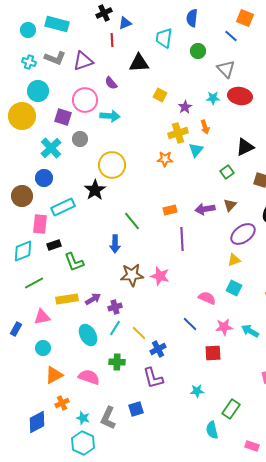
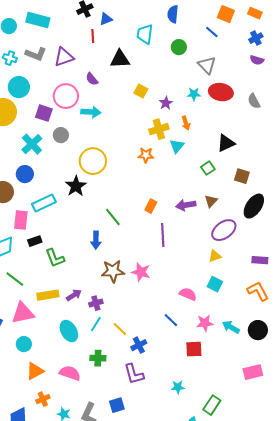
orange rectangle: (170, 210) -> (151, 206), turned -48
green line: (34, 283) -> (15, 279), turned 66
pink triangle: (42, 317) -> (23, 313), size x1.4

